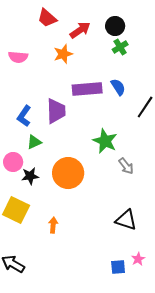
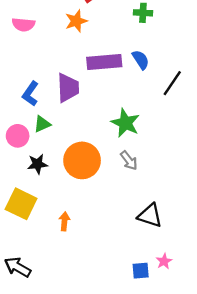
green cross: (120, 47) -> (143, 13), turned 35
pink circle: (13, 162) -> (18, 136), moved
gray arrow: (126, 166) -> (129, 160), moved

